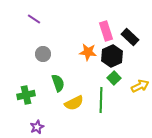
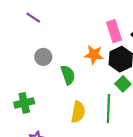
green semicircle: (58, 83) -> (68, 75), moved
yellow semicircle: (74, 103) -> (78, 112), turned -54

